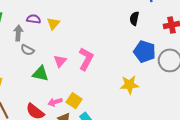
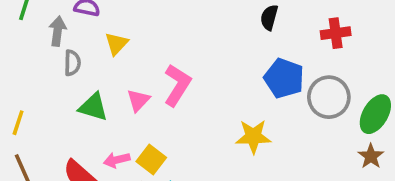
yellow triangle: (53, 24) -> (116, 44), moved
gray semicircle: (27, 50) -> (72, 63), turned -120
pink triangle: (60, 61) -> (138, 100), moved

